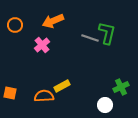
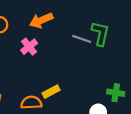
green cross: (121, 87) -> (116, 93), turned 35

